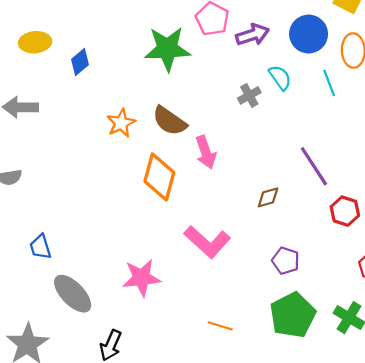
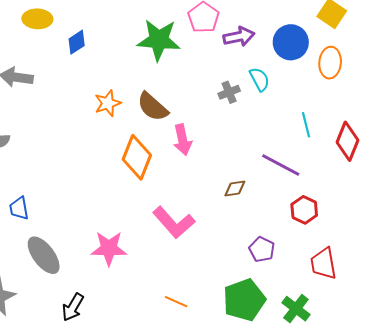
cyan line: (329, 83) -> (306, 125), moved
purple line: (314, 166) -> (281, 165), turned -36
purple pentagon: (286, 261) -> (262, 249), moved

